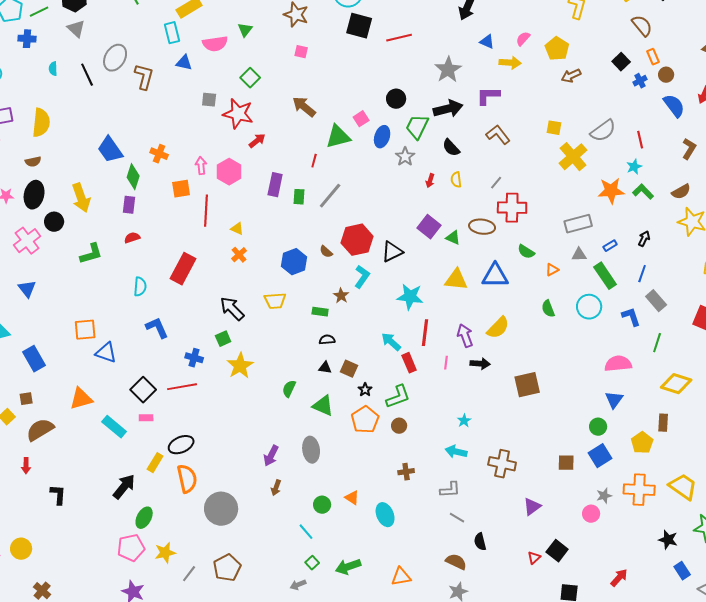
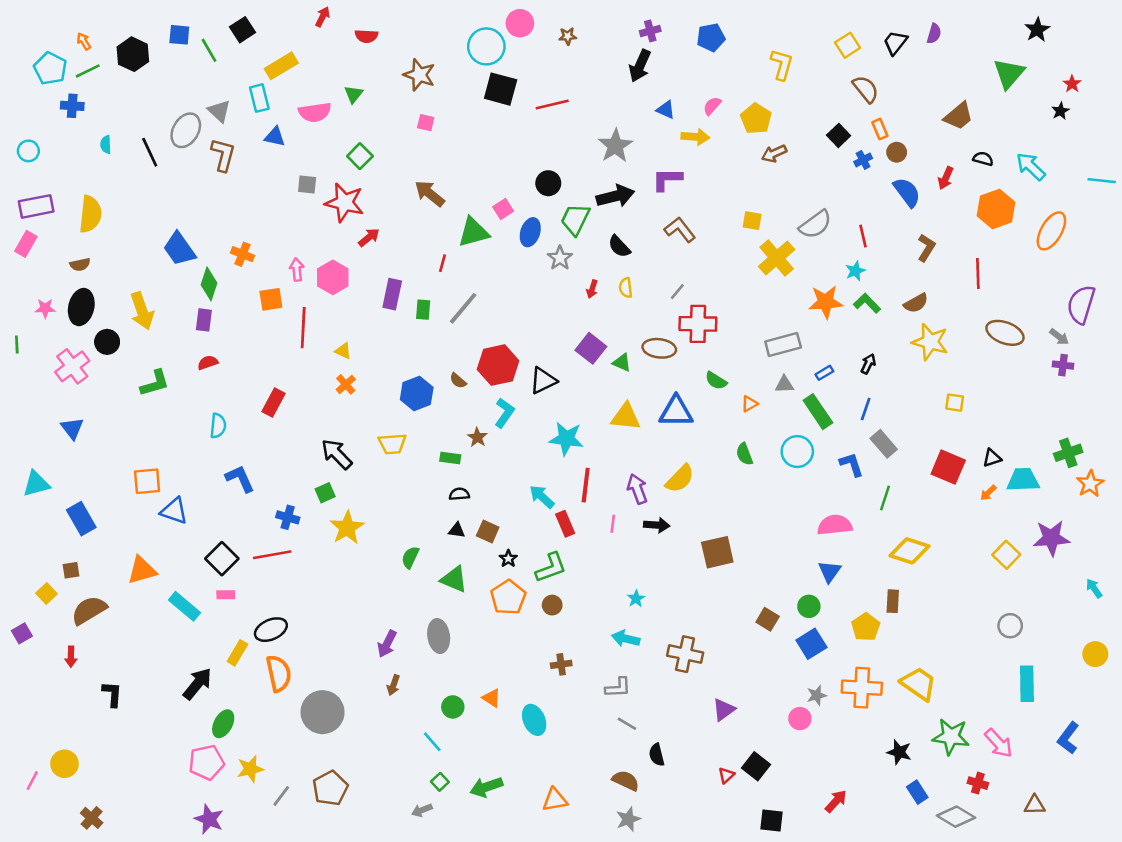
gray triangle: (76, 29) -> (219, 111), moved
red rectangle: (183, 269) -> (274, 403), size x0.7
brown square: (566, 463) -> (768, 619), moved, turned 30

